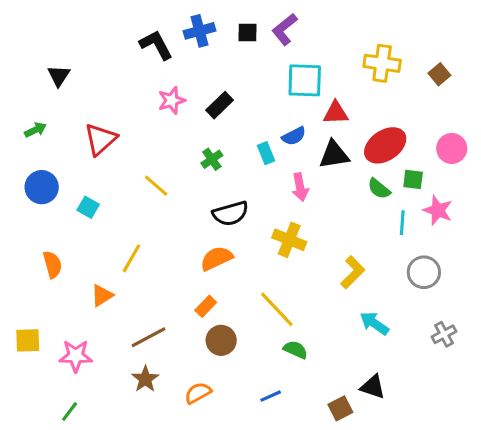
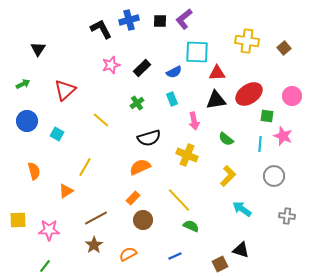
blue semicircle: (294, 136) -> (174, 72), moved
green semicircle: (379, 189) -> (226, 139), moved
gray cross: (444, 334) -> (287, 216), turned 35

